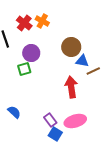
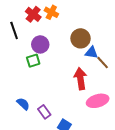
brown line: (93, 71) -> (103, 63), turned 72
purple rectangle: (50, 120) -> (44, 112), moved
pink ellipse: (75, 121) -> (98, 101), moved

